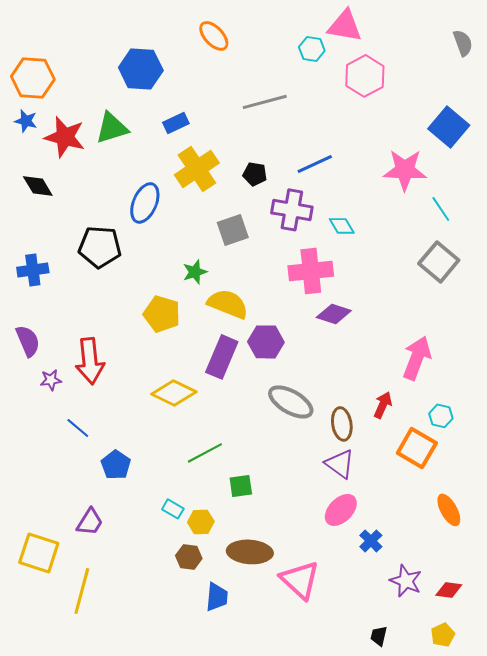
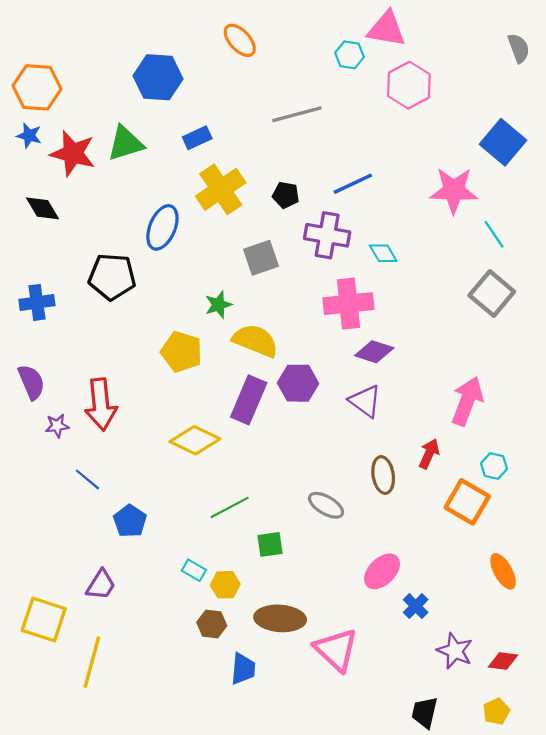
gray ellipse: (291, 402) -> (326, 505), moved, size x0.7
purple triangle: (340, 464) -> (365, 401), moved
black trapezoid: (379, 636) -> (425, 713), size x1.4

